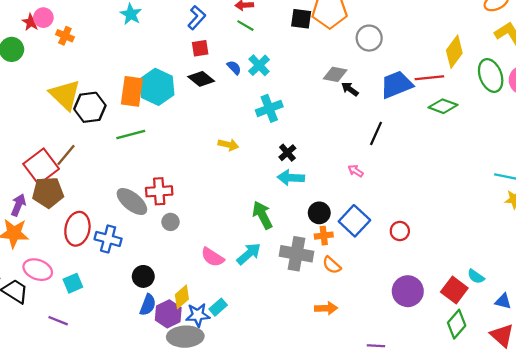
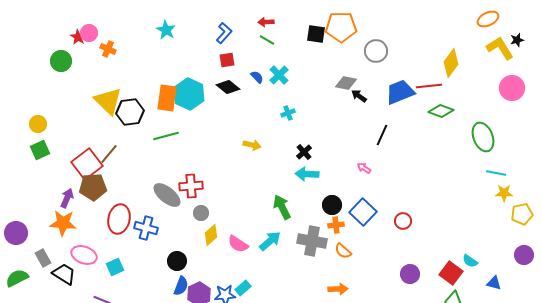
green ellipse: (491, 75) -> (483, 137), moved
cyan cross: (269, 108) -> (288, 113), size x0.6
purple circle: (408, 291) -> (410, 274), size x0.7
yellow diamond: (182, 297) -> (211, 235), moved

